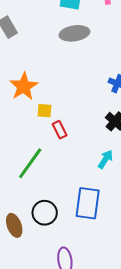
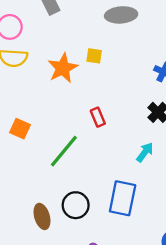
yellow square: (45, 111) -> (94, 56), moved

